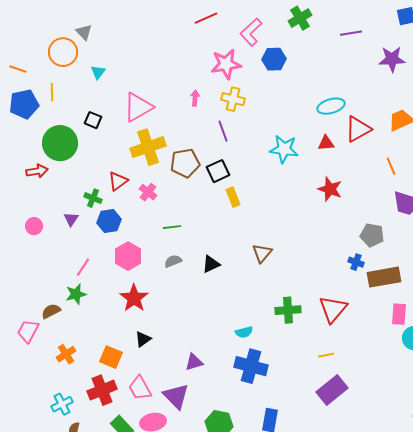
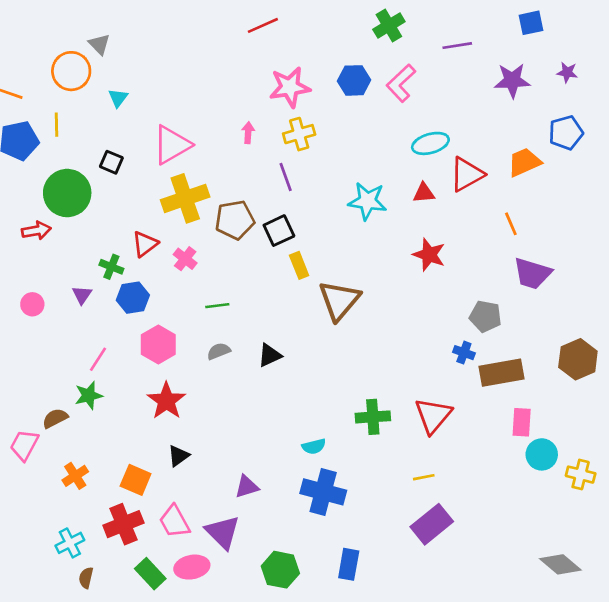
pink L-shape: (251, 32) -> (401, 83), moved
yellow cross: (233, 99) -> (299, 134), turned -30
brown triangle: (262, 253) -> (339, 300), moved, size x1.6

